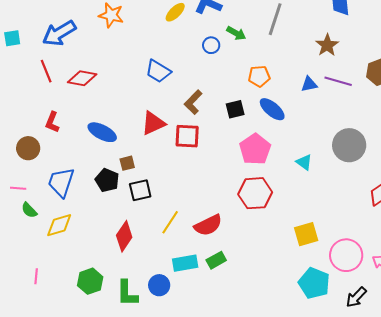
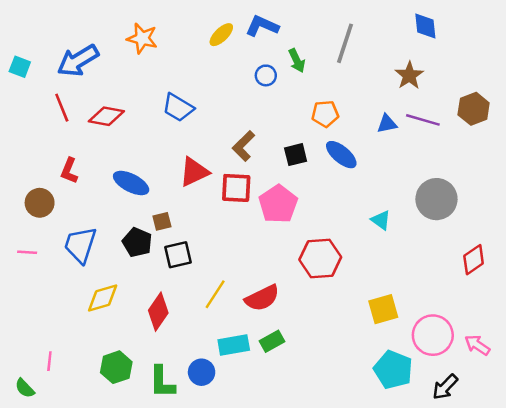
green arrow: (236, 33) -> (297, 61), turned 36
cyan square: (12, 38) -> (20, 67), turned 30
blue trapezoid: (158, 71) -> (178, 108), moved
pink pentagon: (255, 149) -> (278, 204), moved
green semicircle: (29, 210) -> (25, 388), moved
yellow diamond: (59, 225) -> (103, 298), moved

